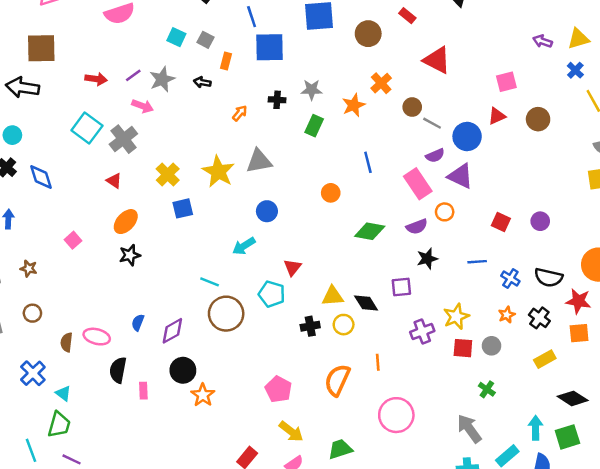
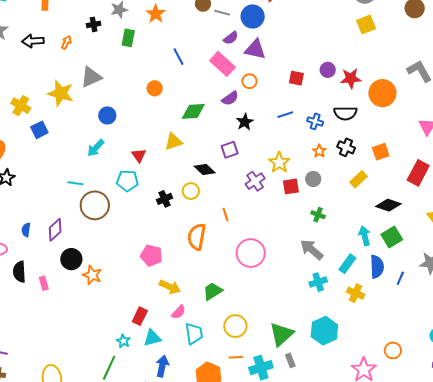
black arrow: (202, 82) -> (33, 41), moved, size x1.5
yellow triangle: (333, 296) -> (173, 142), moved
red star: (578, 301) -> (351, 78), moved

